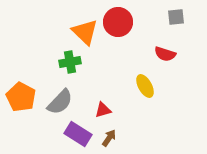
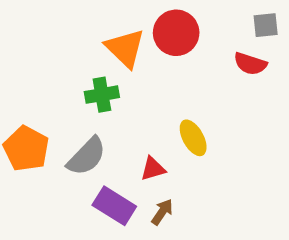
red semicircle: (165, 54) -> (250, 64), moved
yellow ellipse: (145, 86) -> (193, 138), moved

